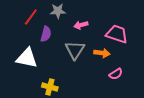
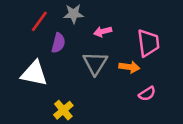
pink trapezoid: (117, 34) -> (148, 43), turned 65
yellow cross: (50, 87) -> (63, 110), turned 35

